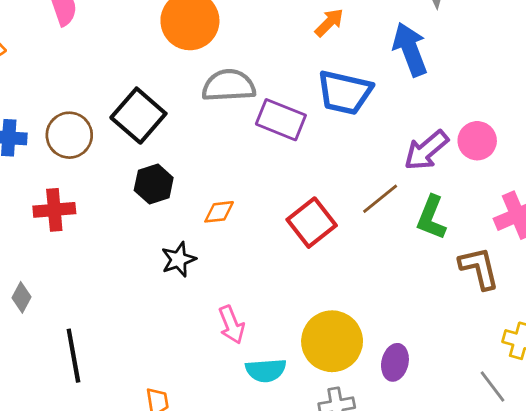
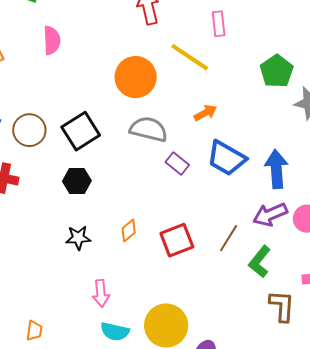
orange arrow: (329, 23) -> (205, 113), moved
blue arrow: (410, 49) -> (276, 169), moved
purple rectangle: (281, 120) -> (177, 163), size x0.7
brown line: (380, 199) -> (229, 238), turned -36
orange diamond: (219, 212) -> (129, 231), moved, turned -50

